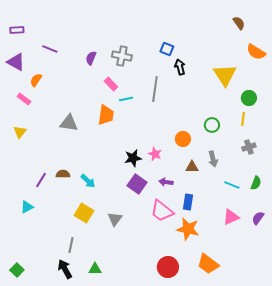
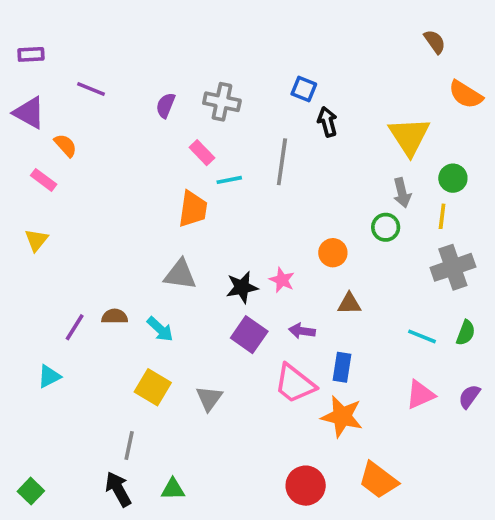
orange semicircle: (36, 80) -> (65, 145), turned 104
gray triangle: (69, 123) -> (180, 275), moved
gray cross: (249, 147) -> (453, 267), size x1.6
gray arrow: (213, 159) -> (402, 193), moved

